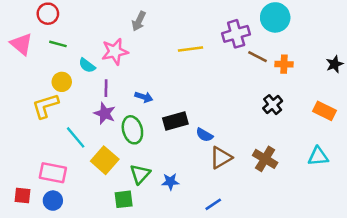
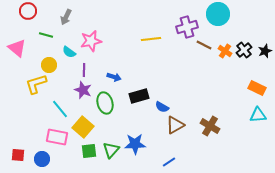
red circle: (48, 14) -> (28, 11), moved
gray arrow: (139, 21) -> (66, 17), moved
pink triangle: (21, 44) -> (17, 48), moved
orange cross: (284, 64) -> (225, 51), turned 32
black cross: (273, 105) -> (244, 50), moved
cyan triangle: (318, 156) -> (258, 115), moved
pink rectangle: (53, 173) -> (57, 137), moved
green triangle: (140, 174) -> (111, 150), moved
blue star: (170, 182) -> (135, 144), size x1.5
green square: (124, 199) -> (89, 151), moved

